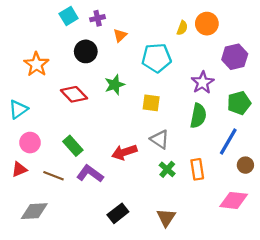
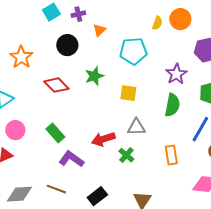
gray triangle: (160, 139) -> (136, 127), turned -36
green cross: (167, 169) -> (126, 155), moved
brown line: (54, 176) -> (56, 189), moved

